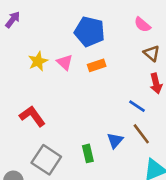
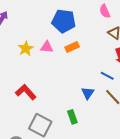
pink semicircle: (142, 25) -> (105, 11), turned 32
pink triangle: (65, 62) -> (47, 47), turned -32
blue triangle: (115, 140) -> (88, 93), moved

